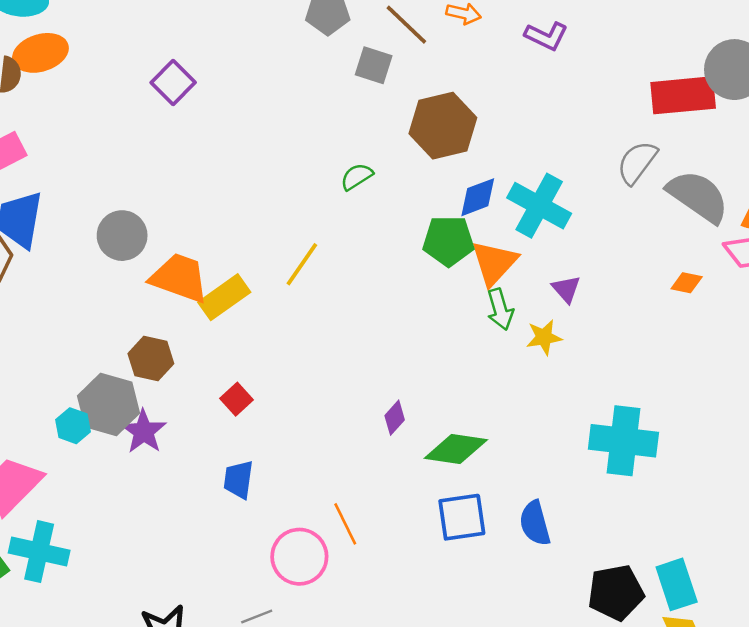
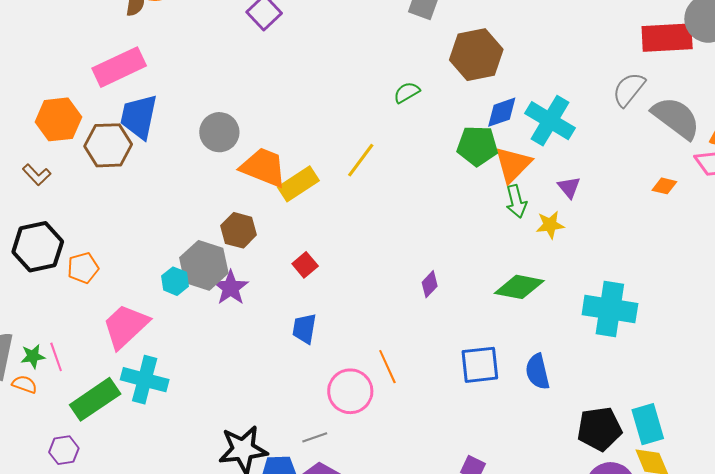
green diamond: (456, 449) -> (519, 287), moved

